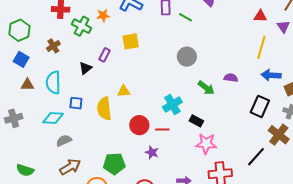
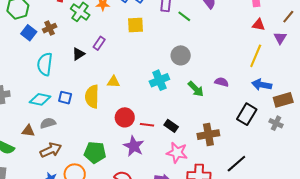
yellow square: (131, 41) -> (136, 25), moved
blue square: (21, 59) -> (29, 33), moved
brown triangle: (27, 85) -> (28, 131), moved
blue square: (76, 103) -> (65, 98), moved
cyan cross: (172, 105) -> (159, 80), moved
black rectangle: (196, 121) -> (171, 126), moved
brown cross: (279, 135) -> (208, 135), moved, turned 35
pink star: (206, 144) -> (177, 153), moved
purple star: (152, 152) -> (134, 146), size x1.5

